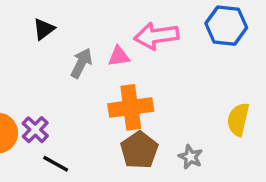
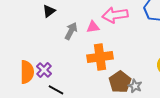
brown pentagon: (139, 150) -> (120, 82), moved

